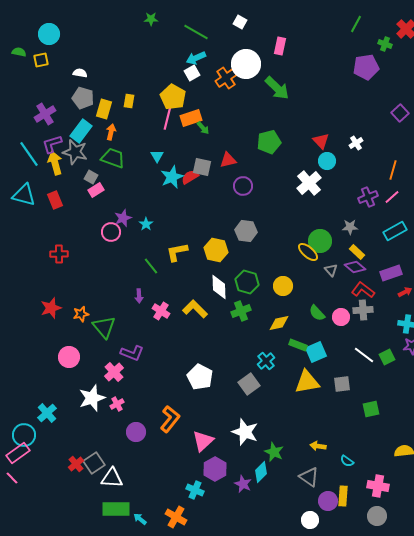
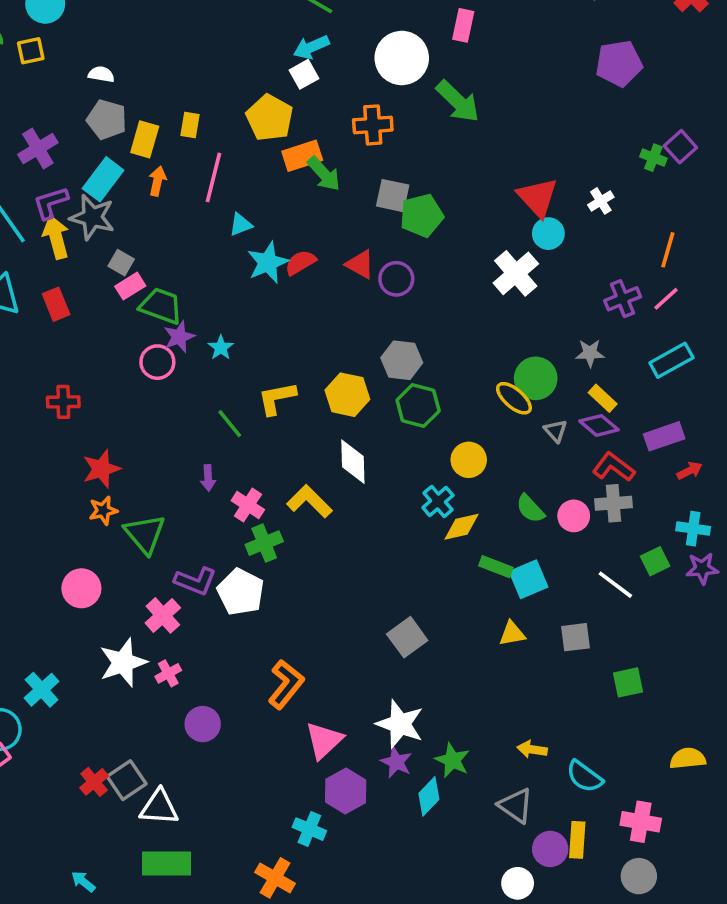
green cross: (385, 44) -> (653, 158), moved
orange cross: (226, 78) -> (373, 125), moved, turned 30
pink line: (168, 116) -> (214, 177), moved
green arrow: (203, 128) -> (324, 174), size x1.5
red triangle: (321, 141) -> (537, 197), size x1.4
green pentagon: (269, 142) -> (422, 215), moved
cyan triangle: (157, 156) -> (241, 225), turned 40
green trapezoid: (113, 158) -> (161, 306), moved
red triangle: (228, 160) -> (360, 264), moved, turned 42
gray square: (202, 167) -> (393, 196), moved
green hexagon: (247, 282) -> (418, 406), moved
red star: (51, 308) -> (101, 469), moved
green cross: (241, 311) -> (264, 543), moved
green square: (387, 357) -> (655, 561), moved
cyan cross: (266, 361) -> (438, 501), moved
white pentagon: (200, 377) -> (241, 592), moved
yellow triangle: (307, 382) -> (512, 634), size x0.6
orange L-shape: (170, 419) -> (286, 684), moved
cyan semicircle: (347, 461) -> (585, 777), size x1.5
purple star: (243, 484) -> (396, 762), moved
cyan arrow: (140, 519) -> (83, 882), moved

